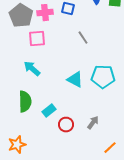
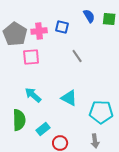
cyan arrow: (32, 69) -> (33, 95), moved
cyan pentagon: (103, 77) -> (101, 112), moved
gray arrow: (93, 123) -> (95, 141), moved, turned 136

